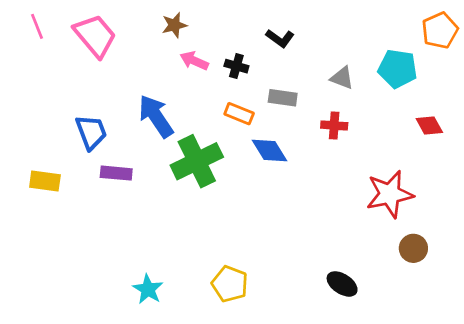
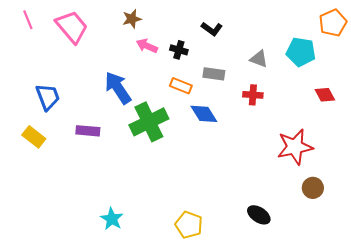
blue trapezoid: (91, 132) -> (48, 97), moved
yellow rectangle: (45, 181) -> (34, 137), turned 30
yellow pentagon: (230, 284) -> (189, 225), moved

